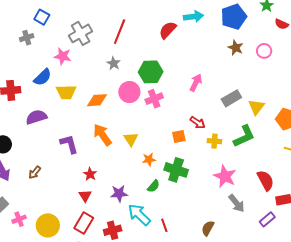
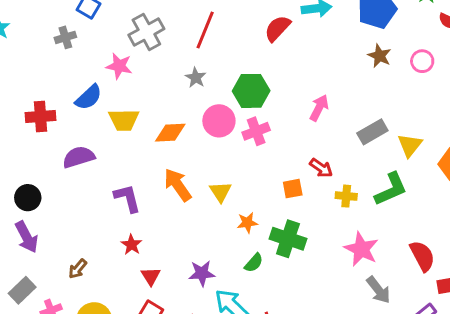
brown arrow: (35, 172) -> (78, 269), moved
red star: (90, 174) -> (131, 245), moved

